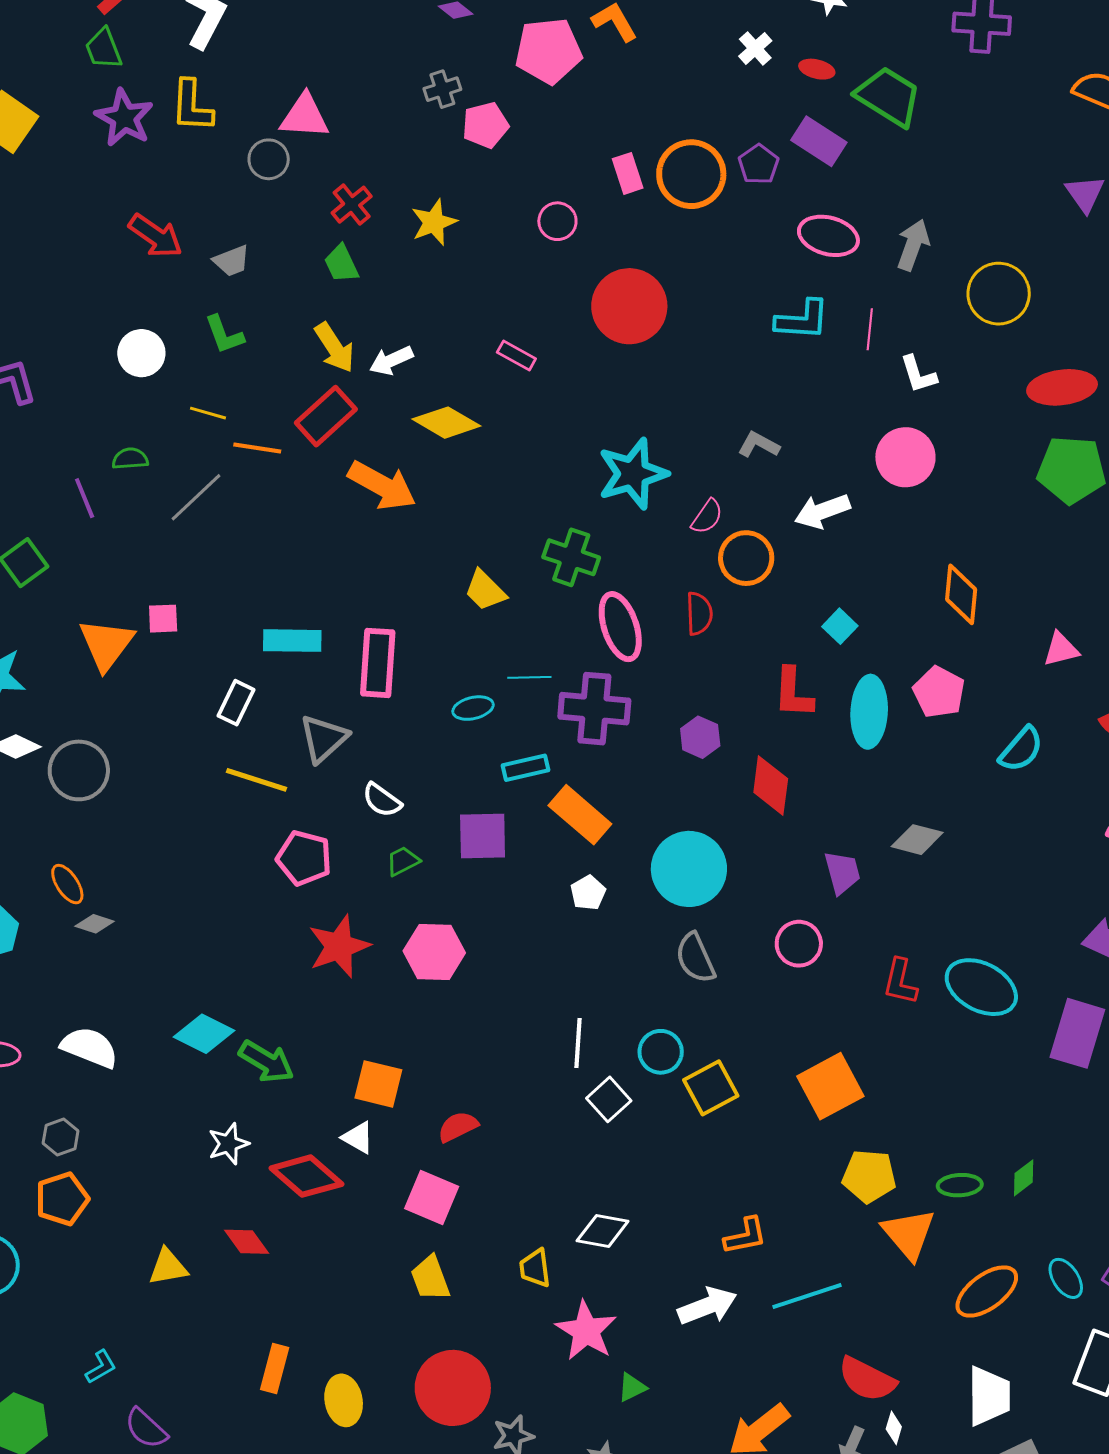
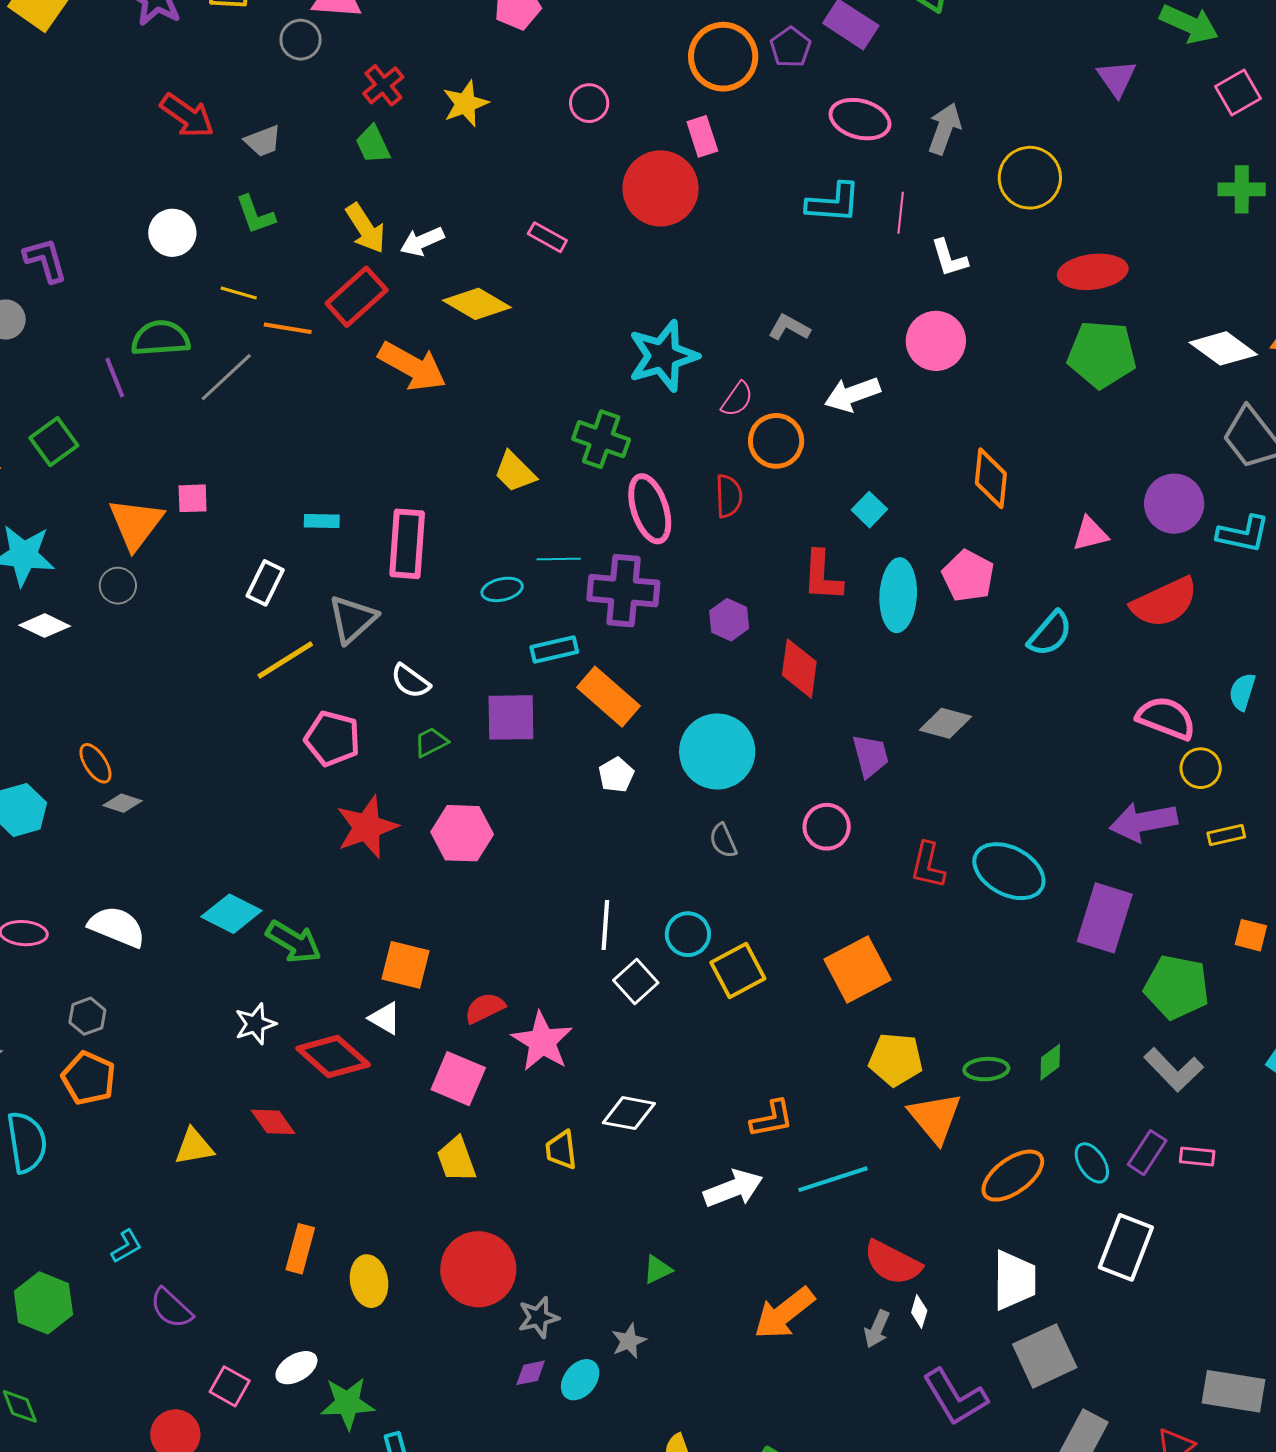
pink rectangle: (628, 173) -> (702, 136), moved
green semicircle: (130, 459) -> (161, 338), size x1.6
cyan rectangle: (292, 641) -> (322, 521), size x0.6
gray circle: (79, 770) -> (118, 586), moved, size x0.6
yellow line: (257, 780) -> (285, 660), turned -50
gray semicircle: (695, 958) -> (723, 841), size x0.7
orange pentagon: (62, 1199) -> (89, 1078), turned -30
pink star: (586, 1331) -> (542, 1041), moved

